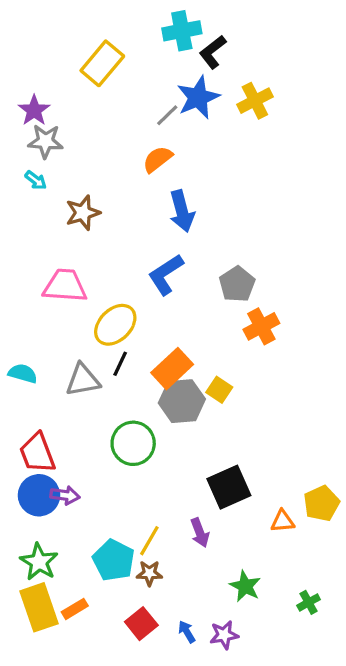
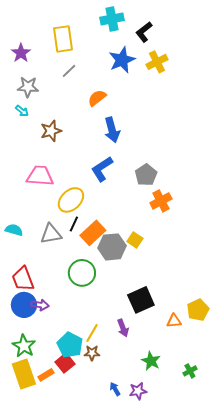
black L-shape: (213, 52) -> (144, 32), moved
yellow rectangle: (102, 63) -> (63, 39), turned -48
purple star: (34, 110) -> (21, 53), moved
gray line: (167, 115) -> (69, 71), moved
orange rectangle: (172, 369) -> (93, 233), moved
red square: (141, 624) -> (65, 363), moved

